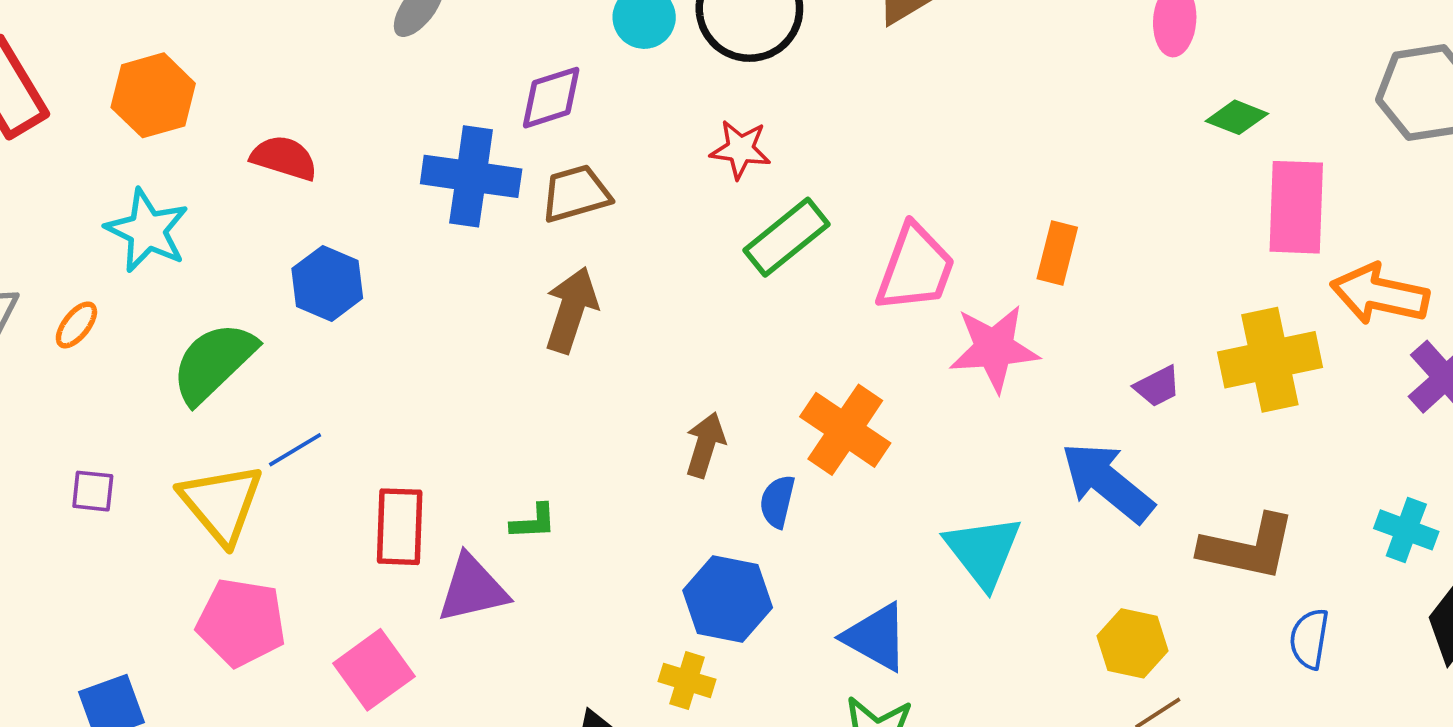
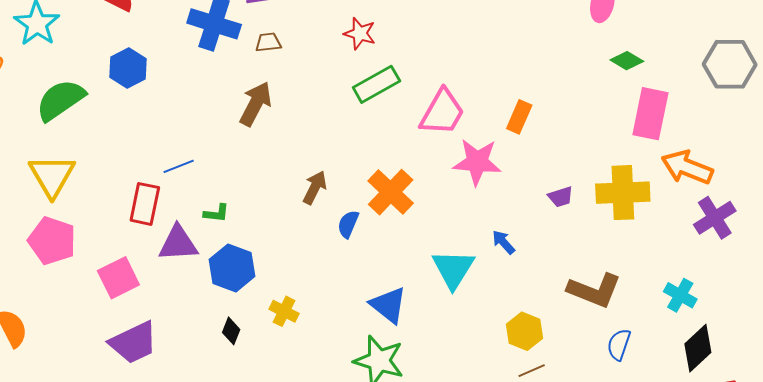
brown trapezoid: (576, 194) -> (268, 42), size x0.7
blue line: (295, 450) -> (179, 166), moved
blue arrow: (1107, 482) -> (503, 242), moved, size x0.5
blue hexagon: (728, 599) -> (232, 268), moved

